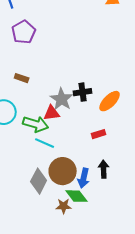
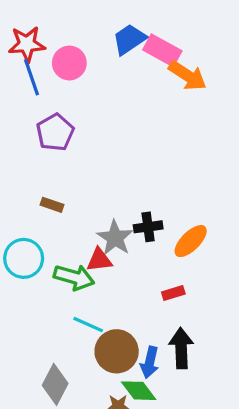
cyan line: (45, 143) -> (88, 325), moved
black arrow: (104, 169) -> (181, 348), size x1.4
gray diamond: (39, 181) -> (55, 384), moved

